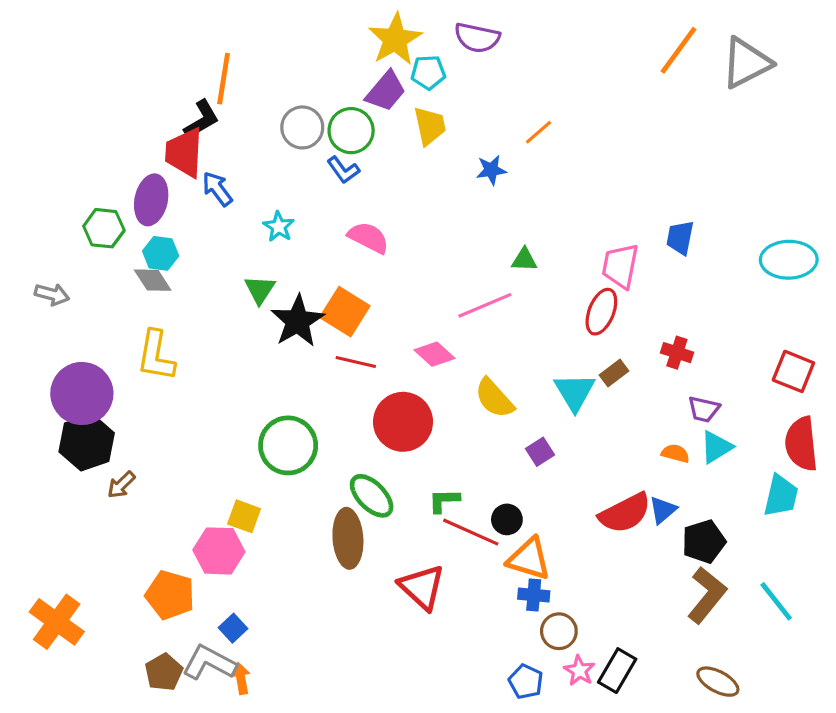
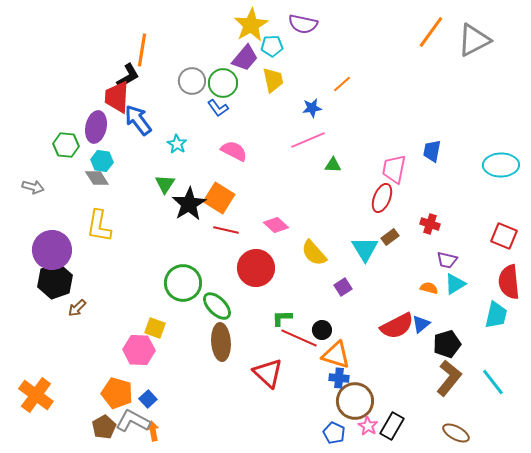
blue arrow: (217, 189) -> (138, 120), size x1.4
pink line: (485, 305) -> (308, 140), moved
green ellipse: (372, 496) -> (217, 306), moved
orange pentagon: (170, 595) -> (117, 393), moved
brown circle: (559, 631) -> (355, 401), size x1.6

